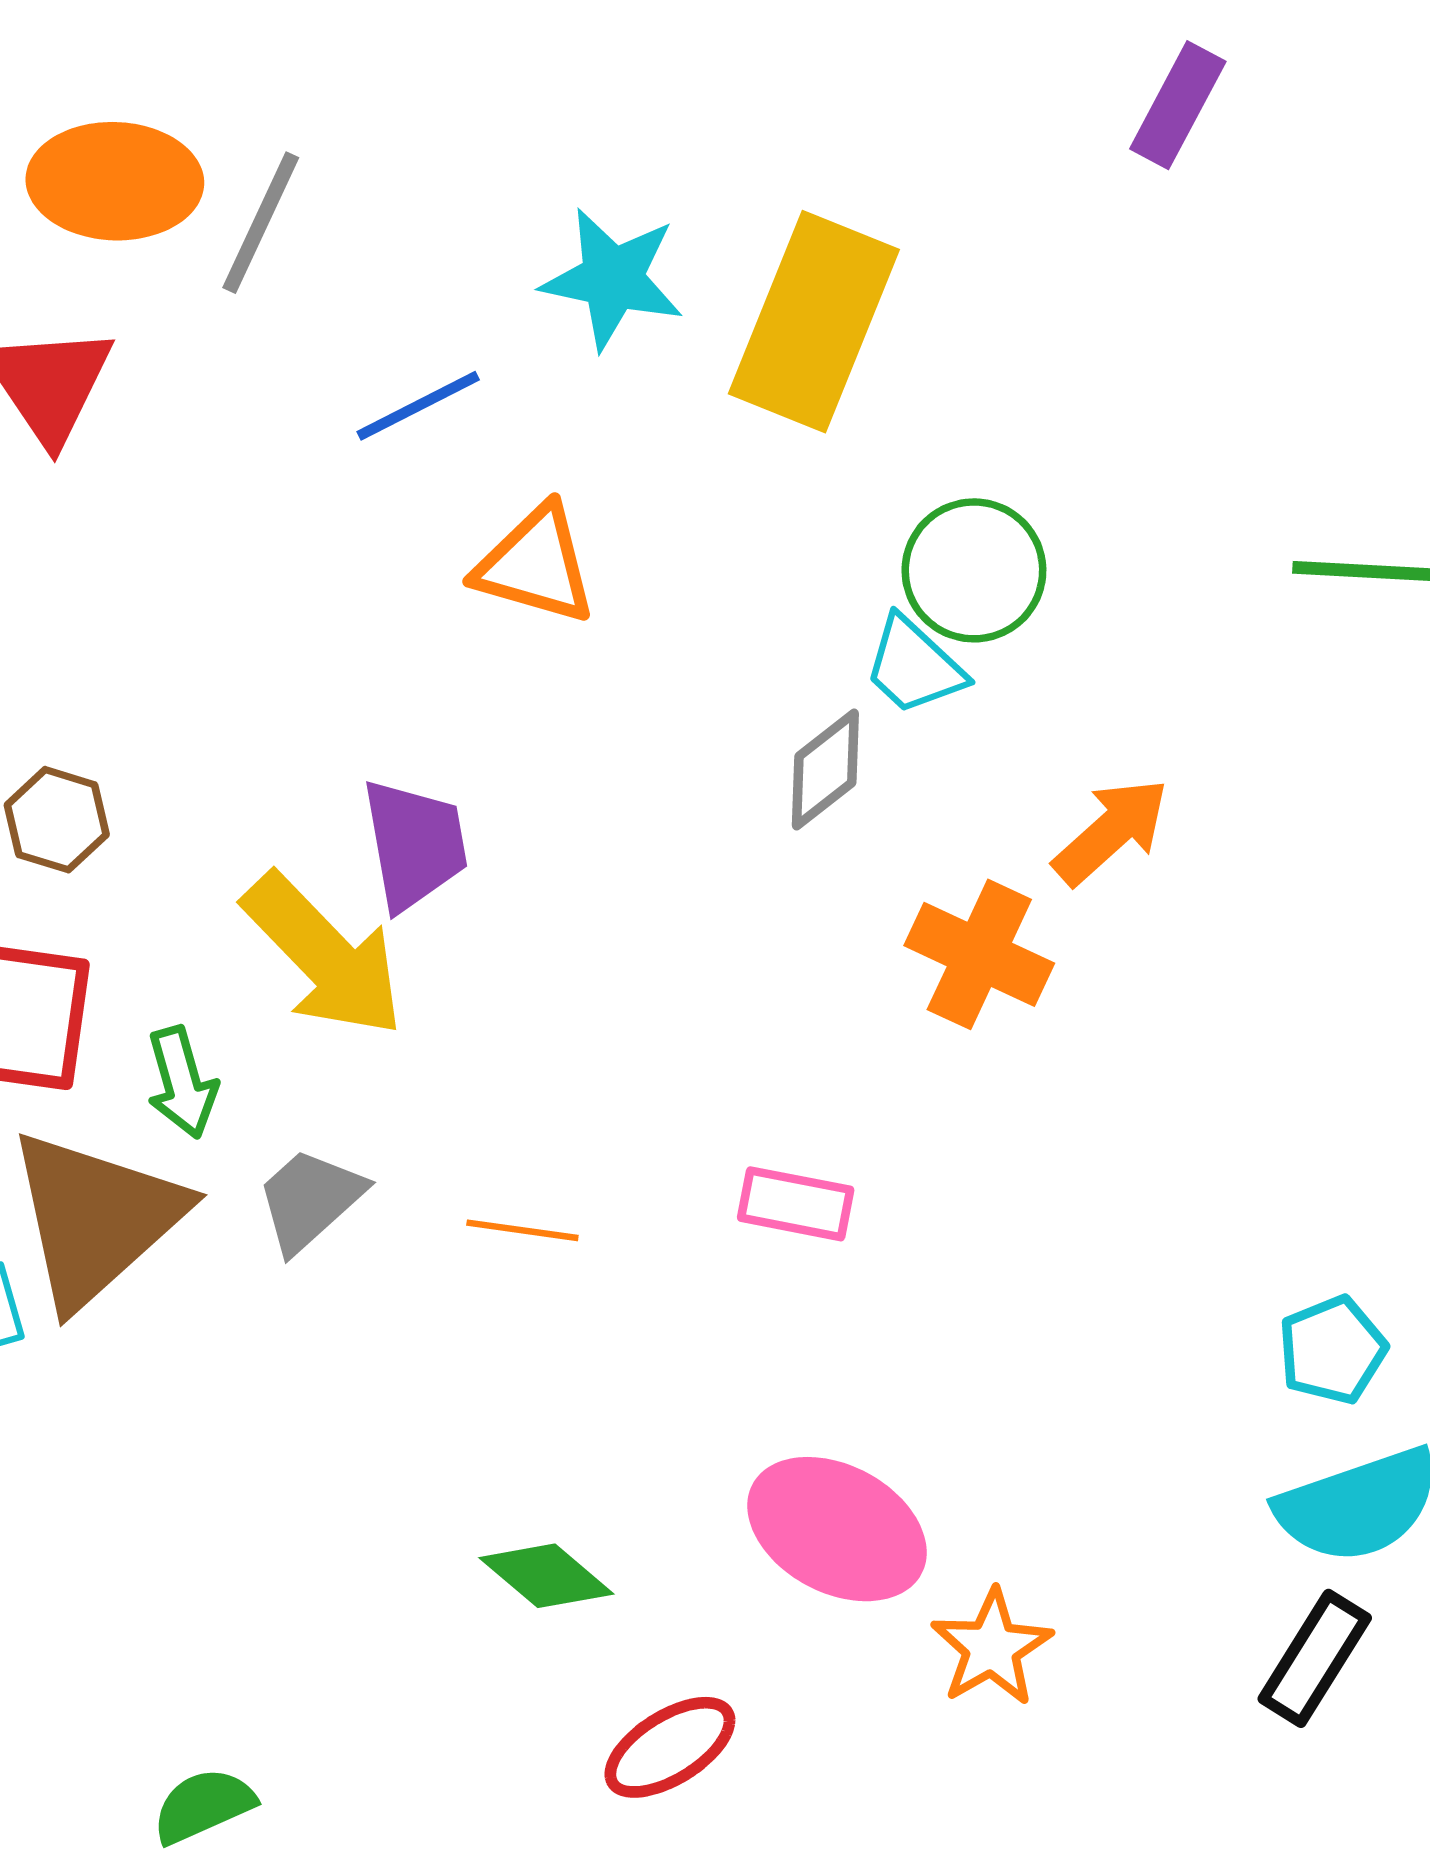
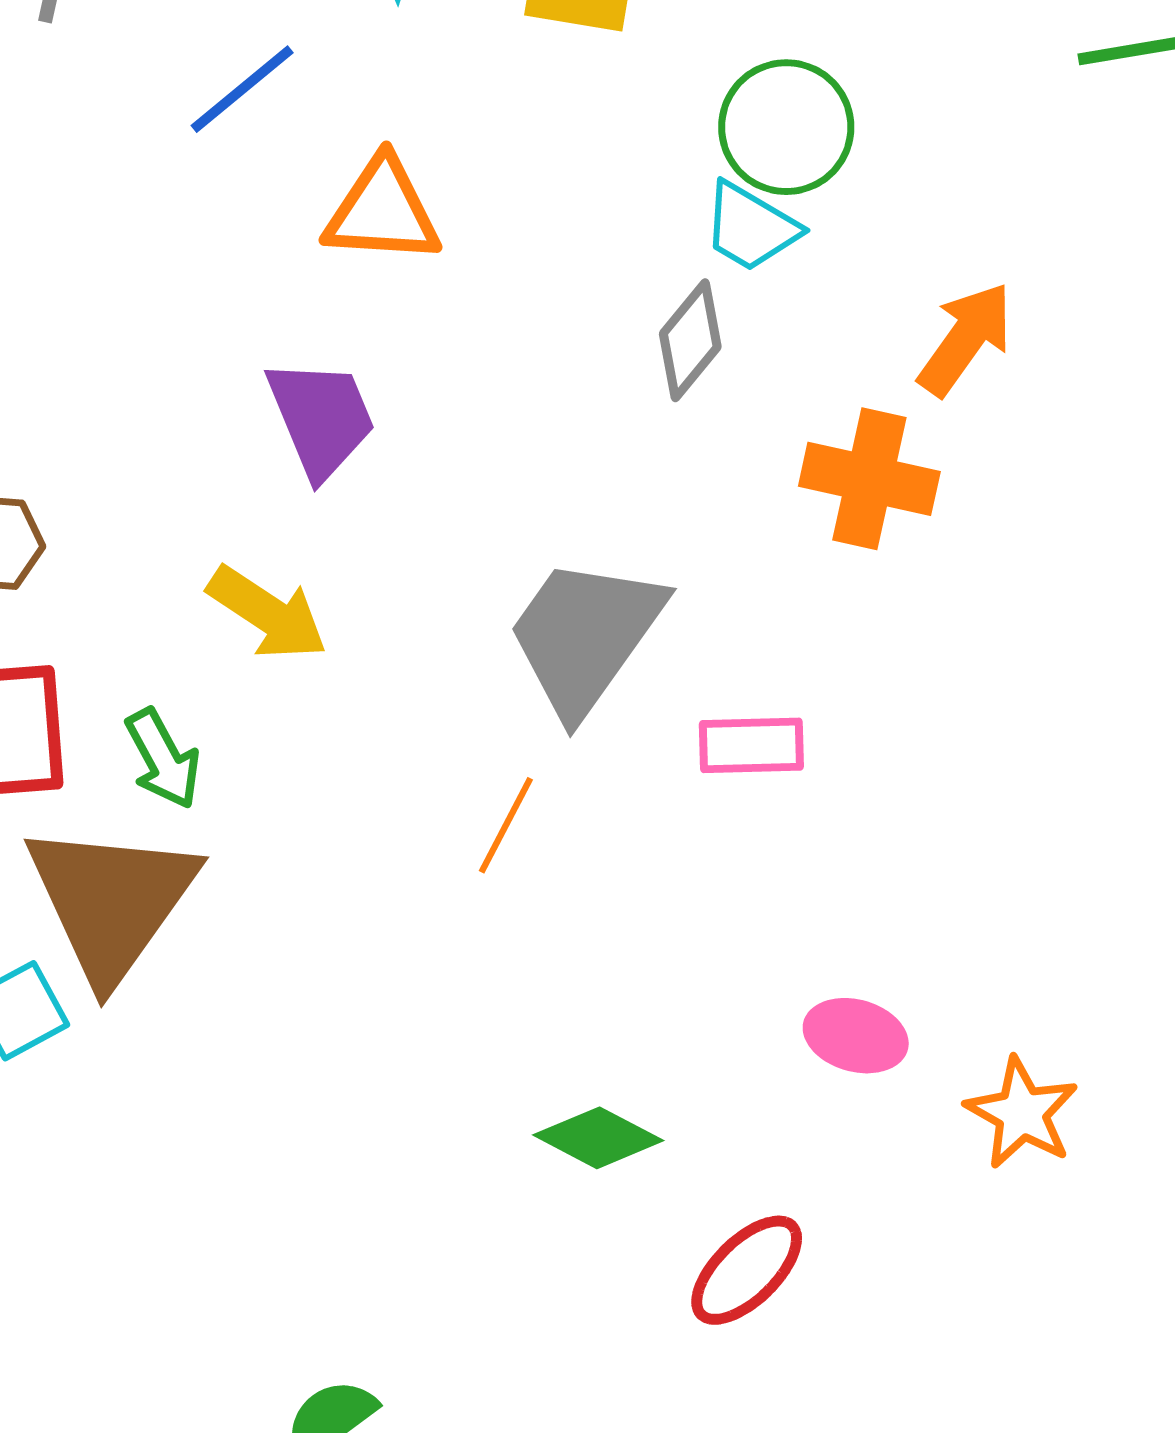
purple trapezoid: (415, 844) -> (321, 418), moved
yellow arrow: (324, 955) -> (267, 613), size x0.7
gray trapezoid: (310, 1200) -> (585, 636), moved, size x1.6
orange line: (522, 1230) -> (506, 825), turned -58
pink ellipse: (837, 1529) -> (856, 1036), size x0.6

